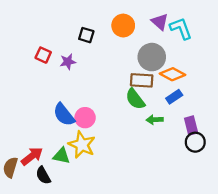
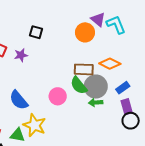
orange circle: (123, 26) -> (85, 32), moved
gray circle: (152, 57) -> (96, 87), moved
blue rectangle: (174, 97) -> (123, 88), moved
pink circle: (85, 118) -> (58, 96), moved

